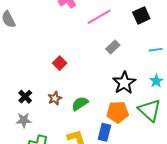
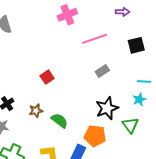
cyan star: (156, 81) -> (139, 99), moved
green semicircle: (80, 104) -> (60, 121), turned 60
green triangle: (150, 110) -> (130, 125), moved, size x0.7

